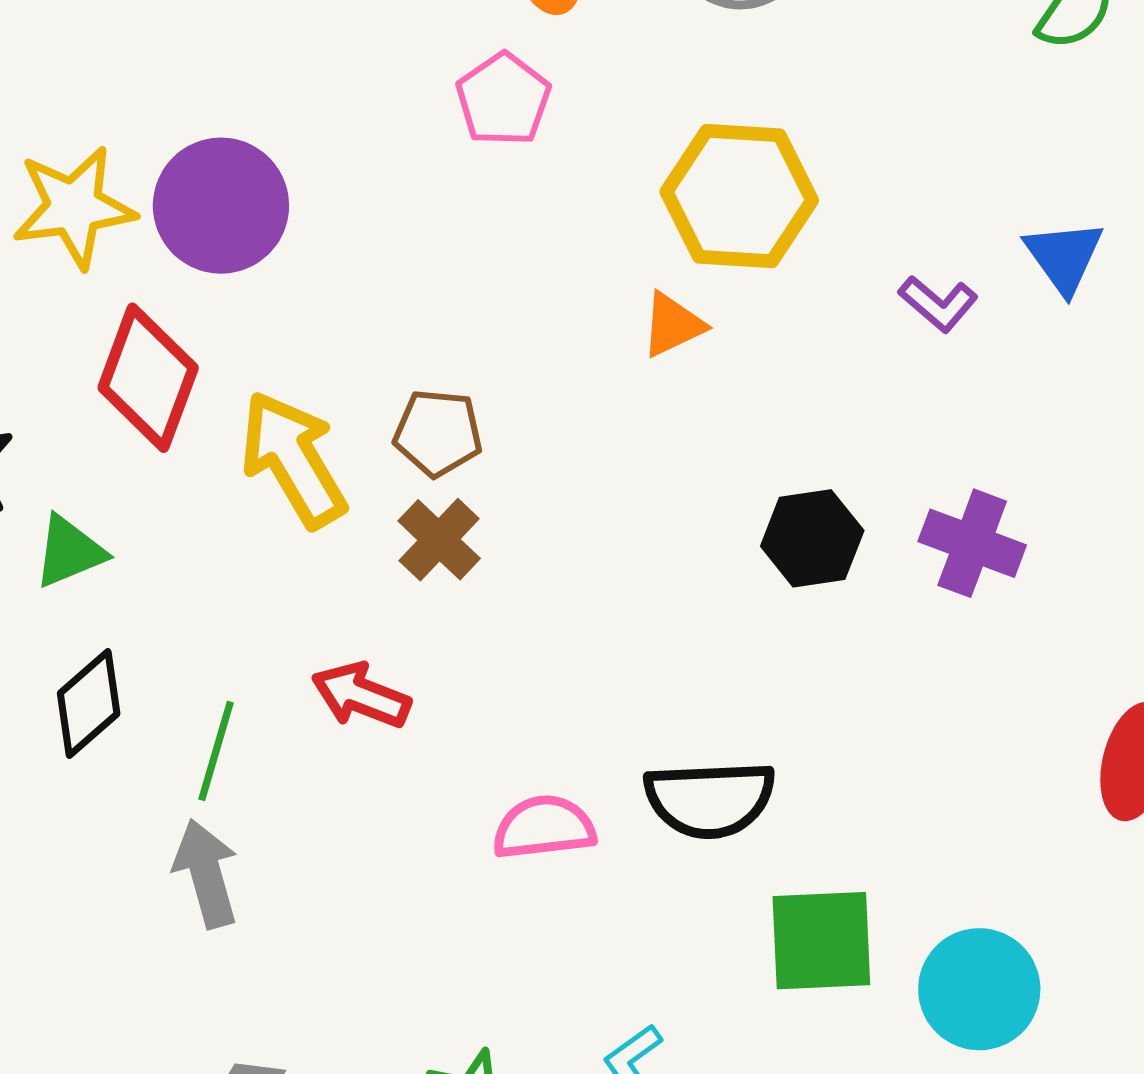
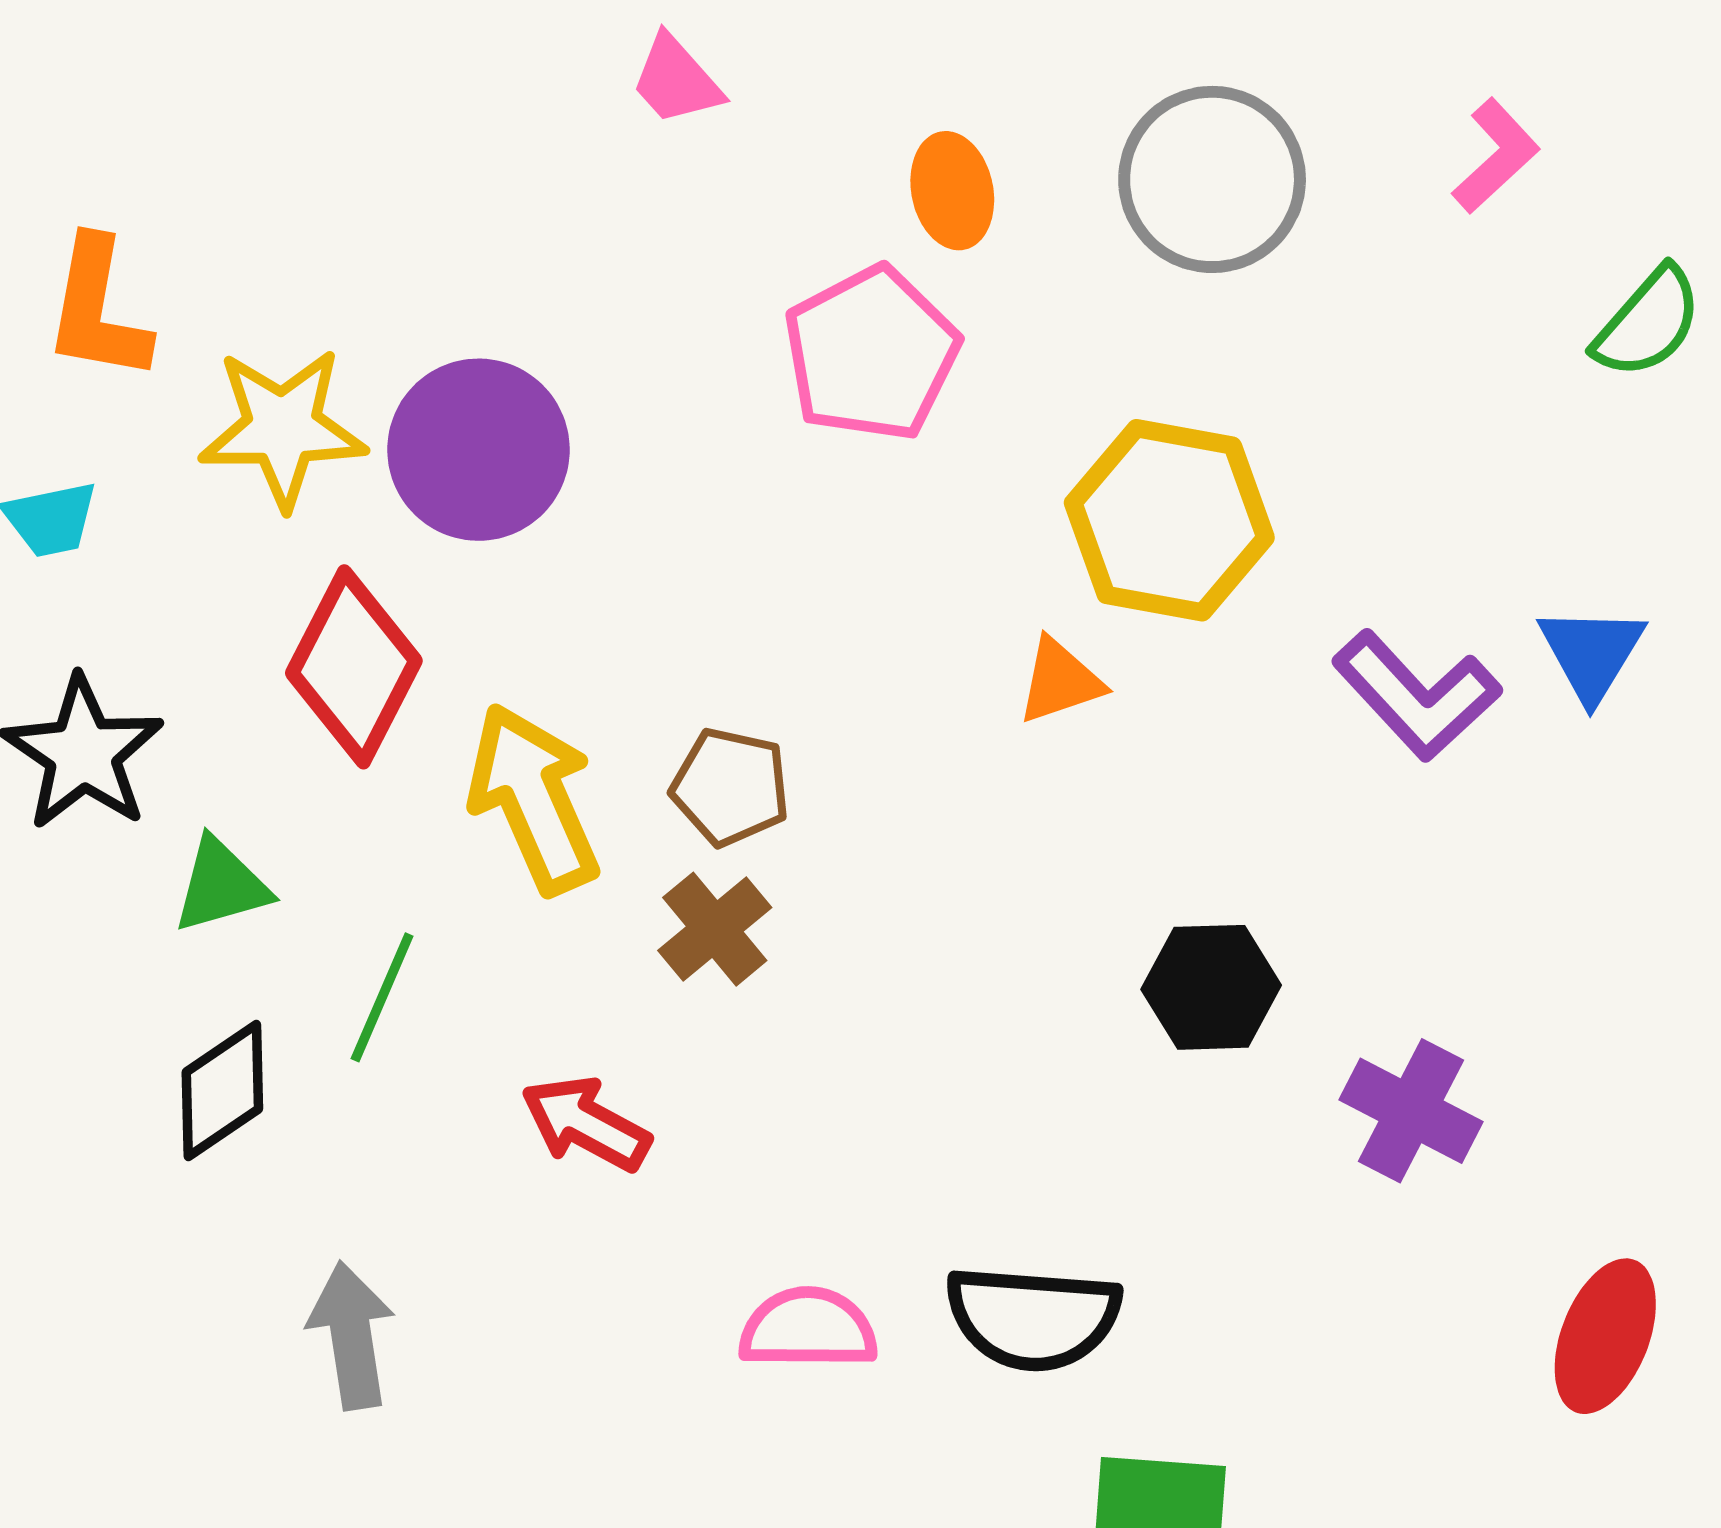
pink pentagon: (503, 99) -> (871, 354), size x1.4
purple L-shape: (938, 304) -> (1417, 695), size x1.6
purple cross: (972, 543) -> (1411, 1111), moved
green line: (216, 751) -> (382, 997), moved

